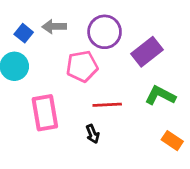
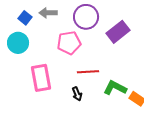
green L-shape: (160, 95) -> (115, 88), moved

